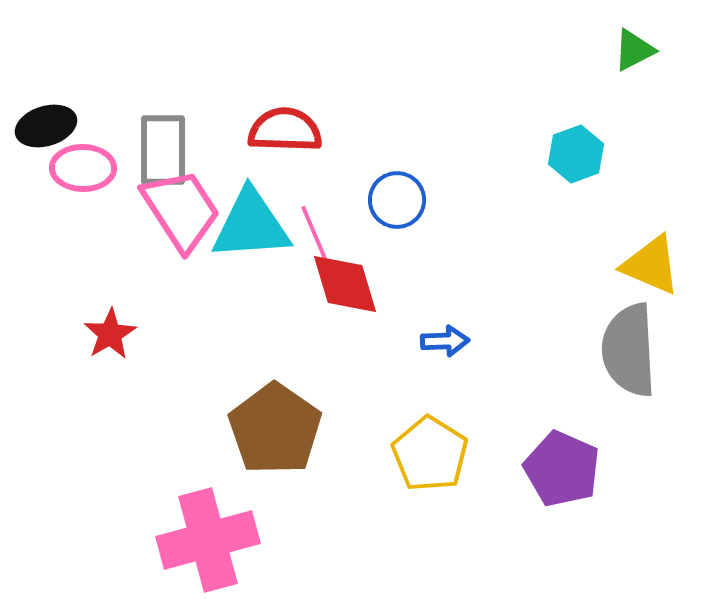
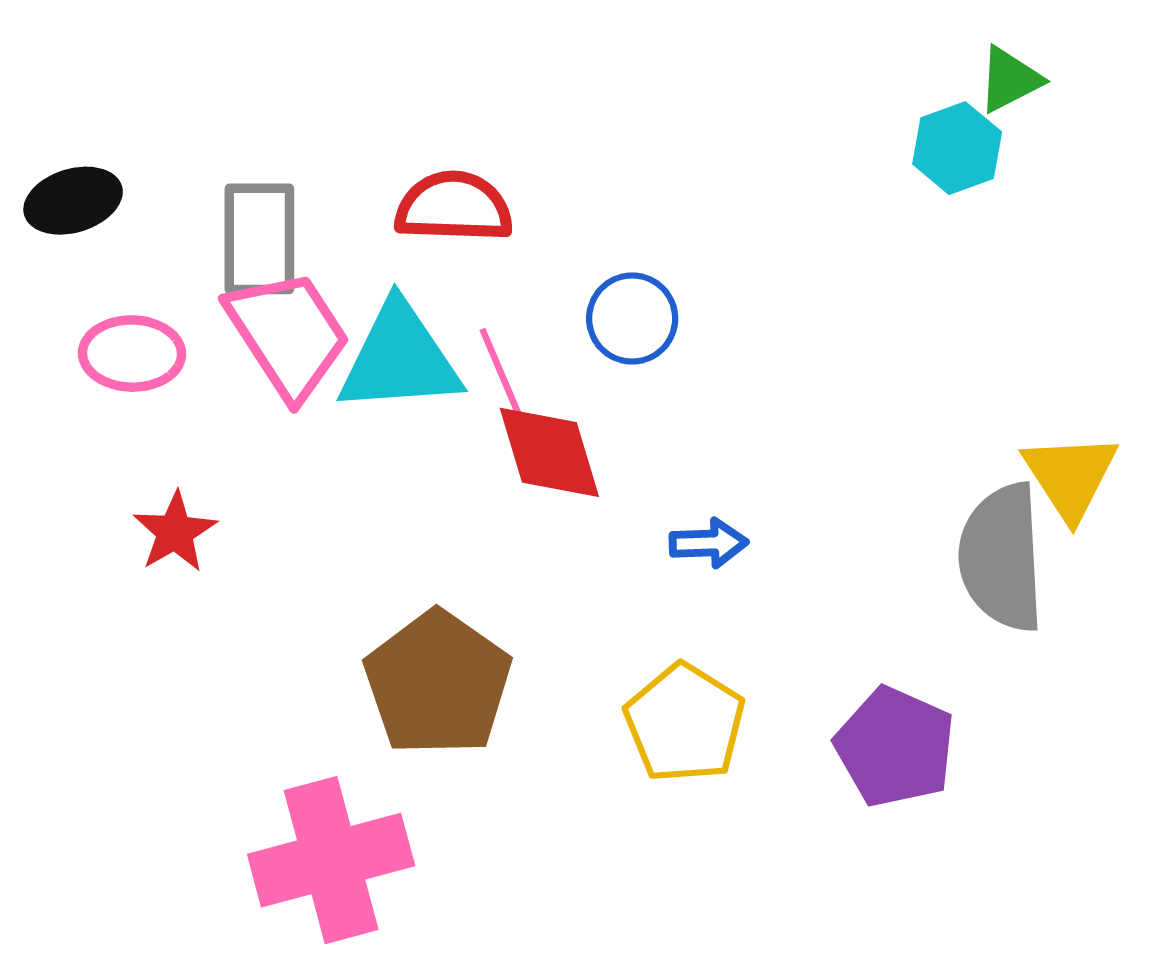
cyan hexagon: (576, 154) -> (957, 148), moved
pink ellipse: (83, 168) -> (132, 354), moved
yellow triangle: (651, 265) -> (1070, 476), moved, turned 34

